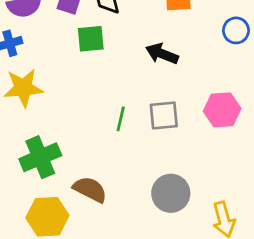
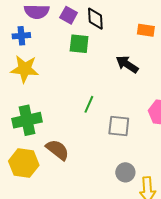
gray square: (164, 115) -> (119, 126), moved
gray circle: (171, 193) -> (125, 172), moved, size x0.7

